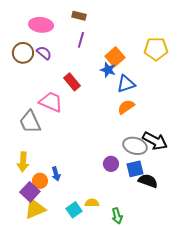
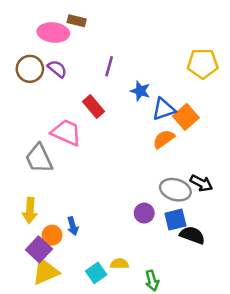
brown rectangle: (79, 16) -> (77, 21), moved
purple line: (81, 40) -> (109, 66), moved
orange square: (115, 57) -> (186, 117), moved
black arrow: (155, 141) -> (201, 183), size x0.7

